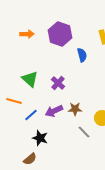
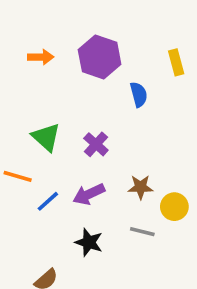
brown star: (75, 109) -> (141, 187), moved
gray line: (84, 132) -> (142, 232), turned -32
black star: (40, 138) -> (89, 242), moved

